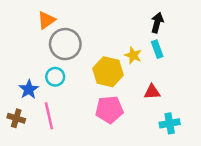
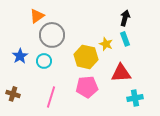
blue star: (29, 89) -> (20, 56), moved
red triangle: (152, 92) -> (121, 73), size x1.5
pink line: (49, 116) -> (51, 97), moved, turned 30

